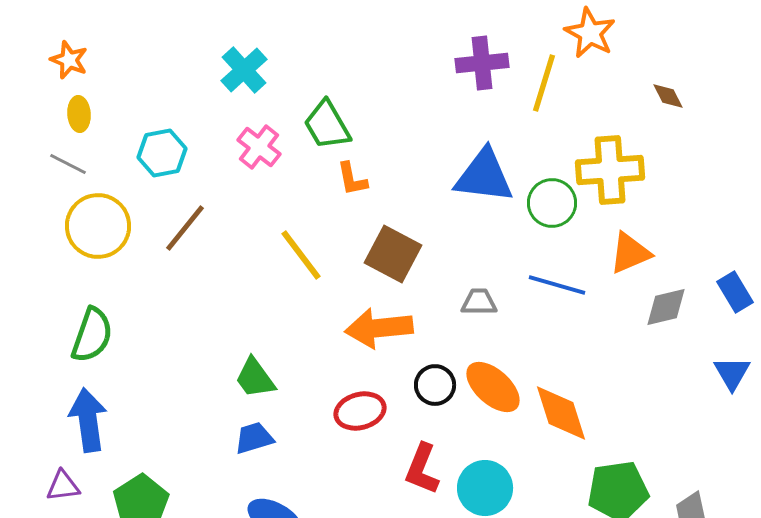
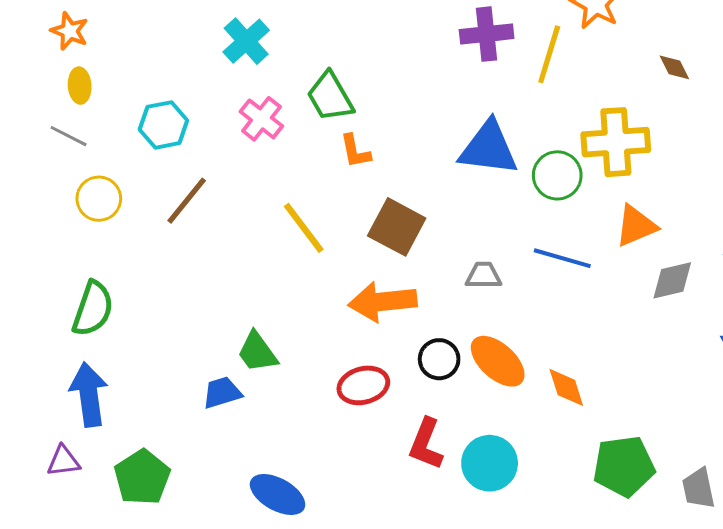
yellow circle: (98, 226) -> (99, 199), size x0.7
orange diamond: (561, 413) -> (566, 387), size x0.7
blue trapezoid: (254, 438) -> (222, 393), moved

